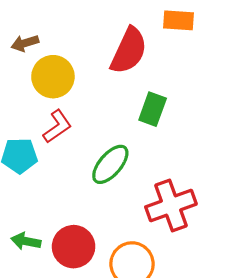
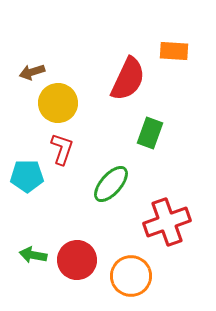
red L-shape: (57, 126) -> (62, 149), turned -36

